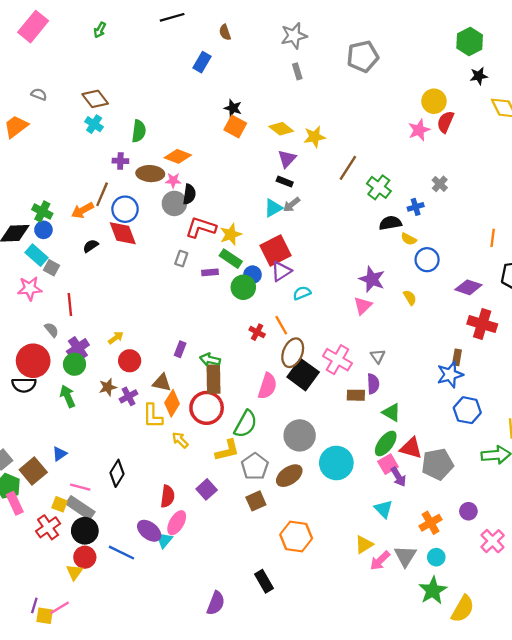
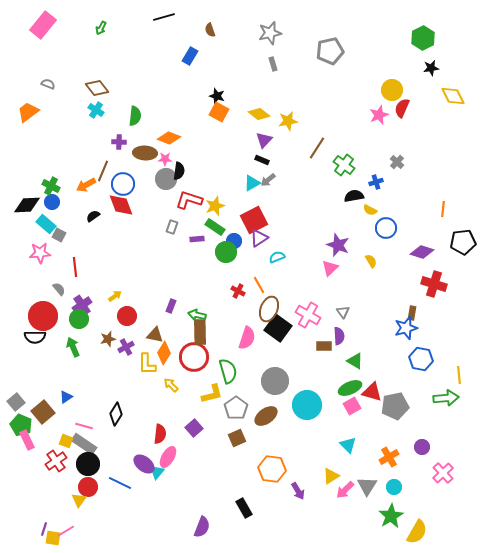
green semicircle: (246, 424) -> (228, 371), turned -45
green ellipse: (386, 443) -> (350, 388), turned 30
purple arrow: (398, 477) -> (298, 491), moved

